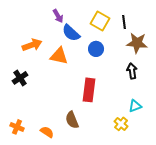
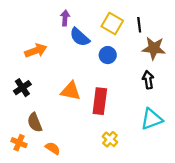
purple arrow: (58, 16) -> (65, 18), turned -144
orange triangle: (59, 56) -> (71, 91), moved
cyan triangle: (135, 106) -> (152, 119), size x1.5
brown semicircle: (72, 120) -> (35, 122), moved
yellow cross: (121, 124) -> (110, 139), moved

